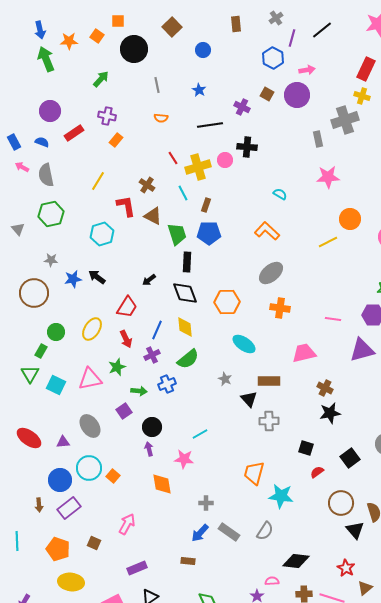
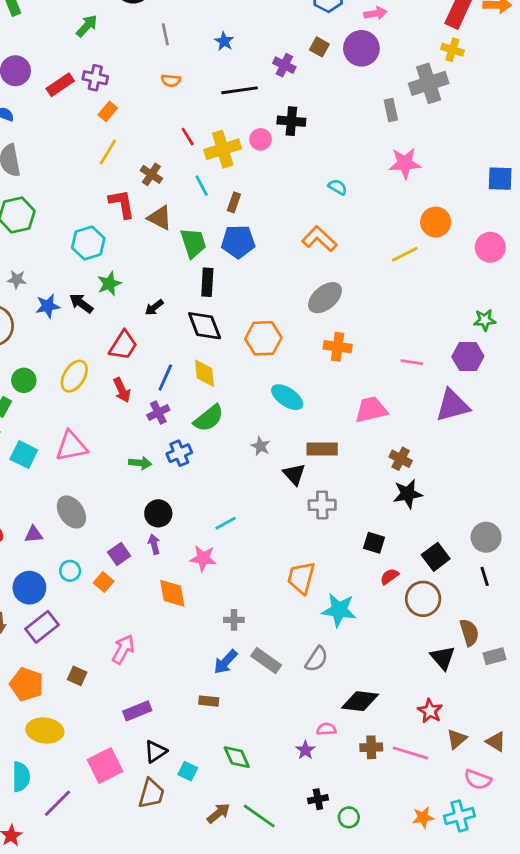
red rectangle: (74, 133) -> (60, 85), moved
yellow line: (98, 181) -> (108, 152), moved
green star: (117, 367) -> (109, 284), moved
purple square: (124, 411) -> (119, 554), moved
cyan circle: (89, 468) -> (70, 571), size x0.6
brown circle: (341, 503) -> (423, 599), moved

